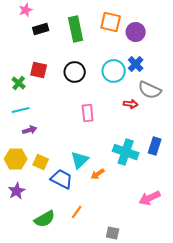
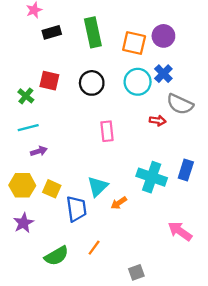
orange square: (111, 22) -> (134, 43), moved
blue trapezoid: (62, 179) -> (76, 209), turned 55
pink arrow: (150, 198) -> (180, 231), turned 60
gray square: (113, 233) -> (136, 272), turned -32

